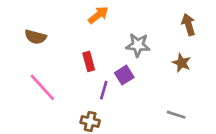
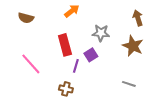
brown semicircle: (35, 37) -> (26, 18), moved
red rectangle: (89, 61) -> (65, 45), size x1.5
brown star: (182, 63) -> (133, 46), size x1.5

